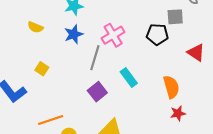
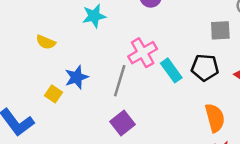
blue star: (74, 34) -> (77, 77), moved
black pentagon: (157, 34) -> (205, 68), moved
cyan rectangle: (129, 77) -> (171, 70), moved

